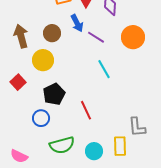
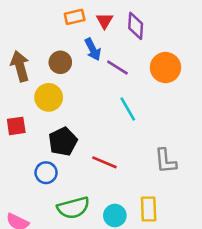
red square: (18, 82) -> (16, 126), turned 35
red line: (86, 110) -> (104, 162), turned -42
gray L-shape: (137, 127) -> (165, 161), moved

